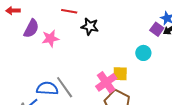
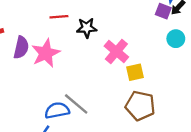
pink star: (50, 38) -> (46, 53), size x1.4
cyan circle: (143, 53) -> (176, 39), moved
pink cross: (106, 82) -> (116, 52), moved

